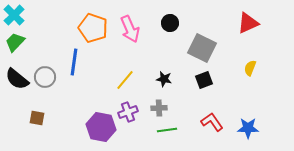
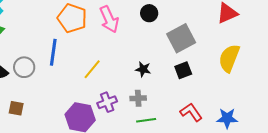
gray square: (202, 48) -> (181, 38), turned 36
yellow semicircle: (250, 68) -> (229, 58), size x1.8
yellow line: (125, 80) -> (92, 69), moved

